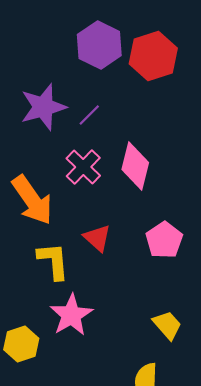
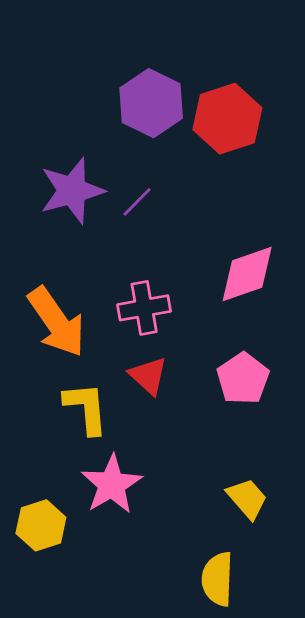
pink diamond: (135, 166) -> (247, 274), moved, turned 57
pink cross: (83, 167) -> (144, 308), moved, turned 36

